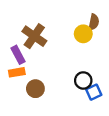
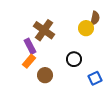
orange rectangle: (17, 72) -> (29, 61), turned -40
black circle: (83, 80) -> (74, 59), moved

